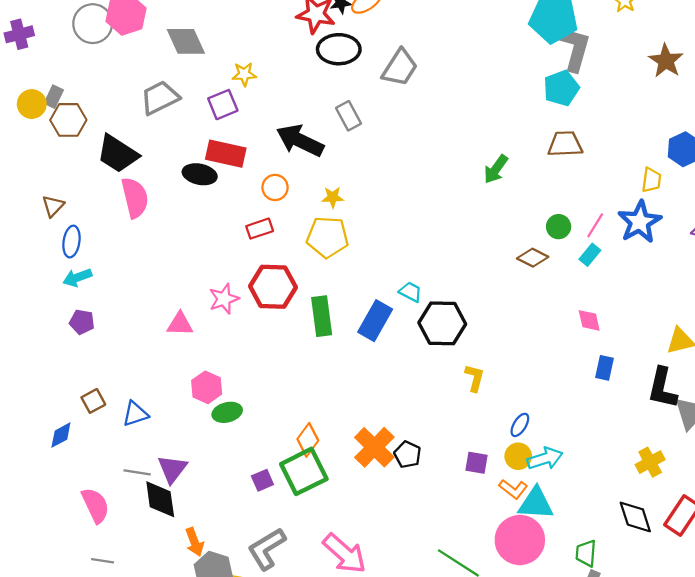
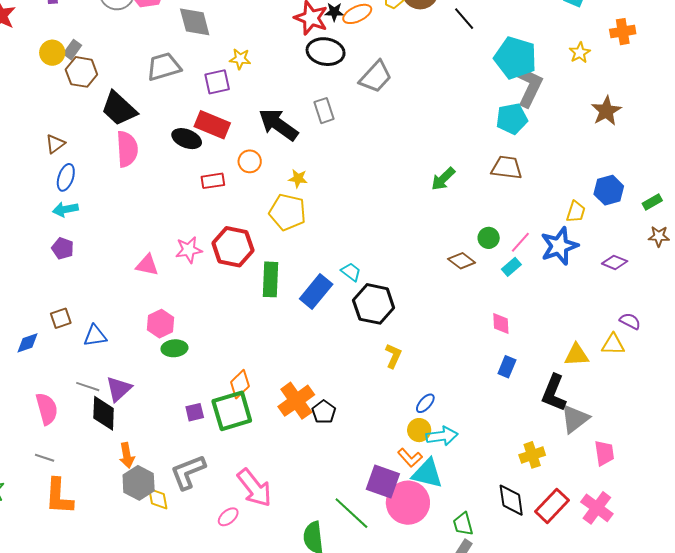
red rectangle: (260, 229) -> (213, 181), moved
purple square: (476, 463) -> (383, 482), moved, size x1.6
green trapezoid: (586, 553) -> (463, 524), turned -30

